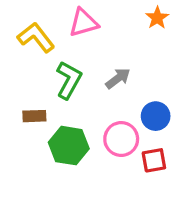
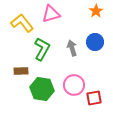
gray arrow: (118, 78) -> (72, 48), turned -70
blue circle: (156, 116) -> (95, 42), moved

